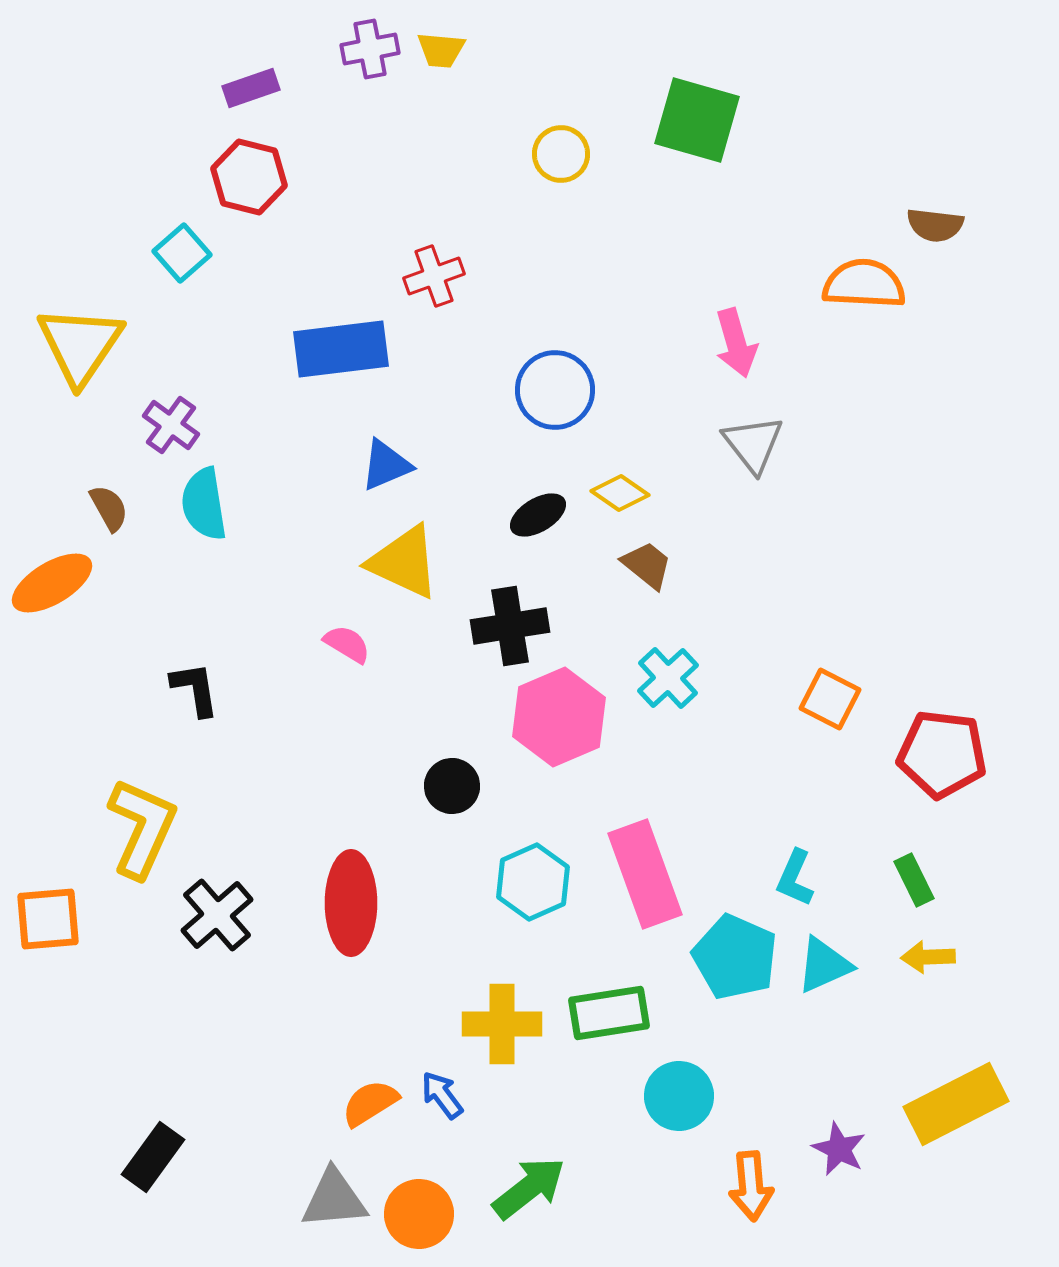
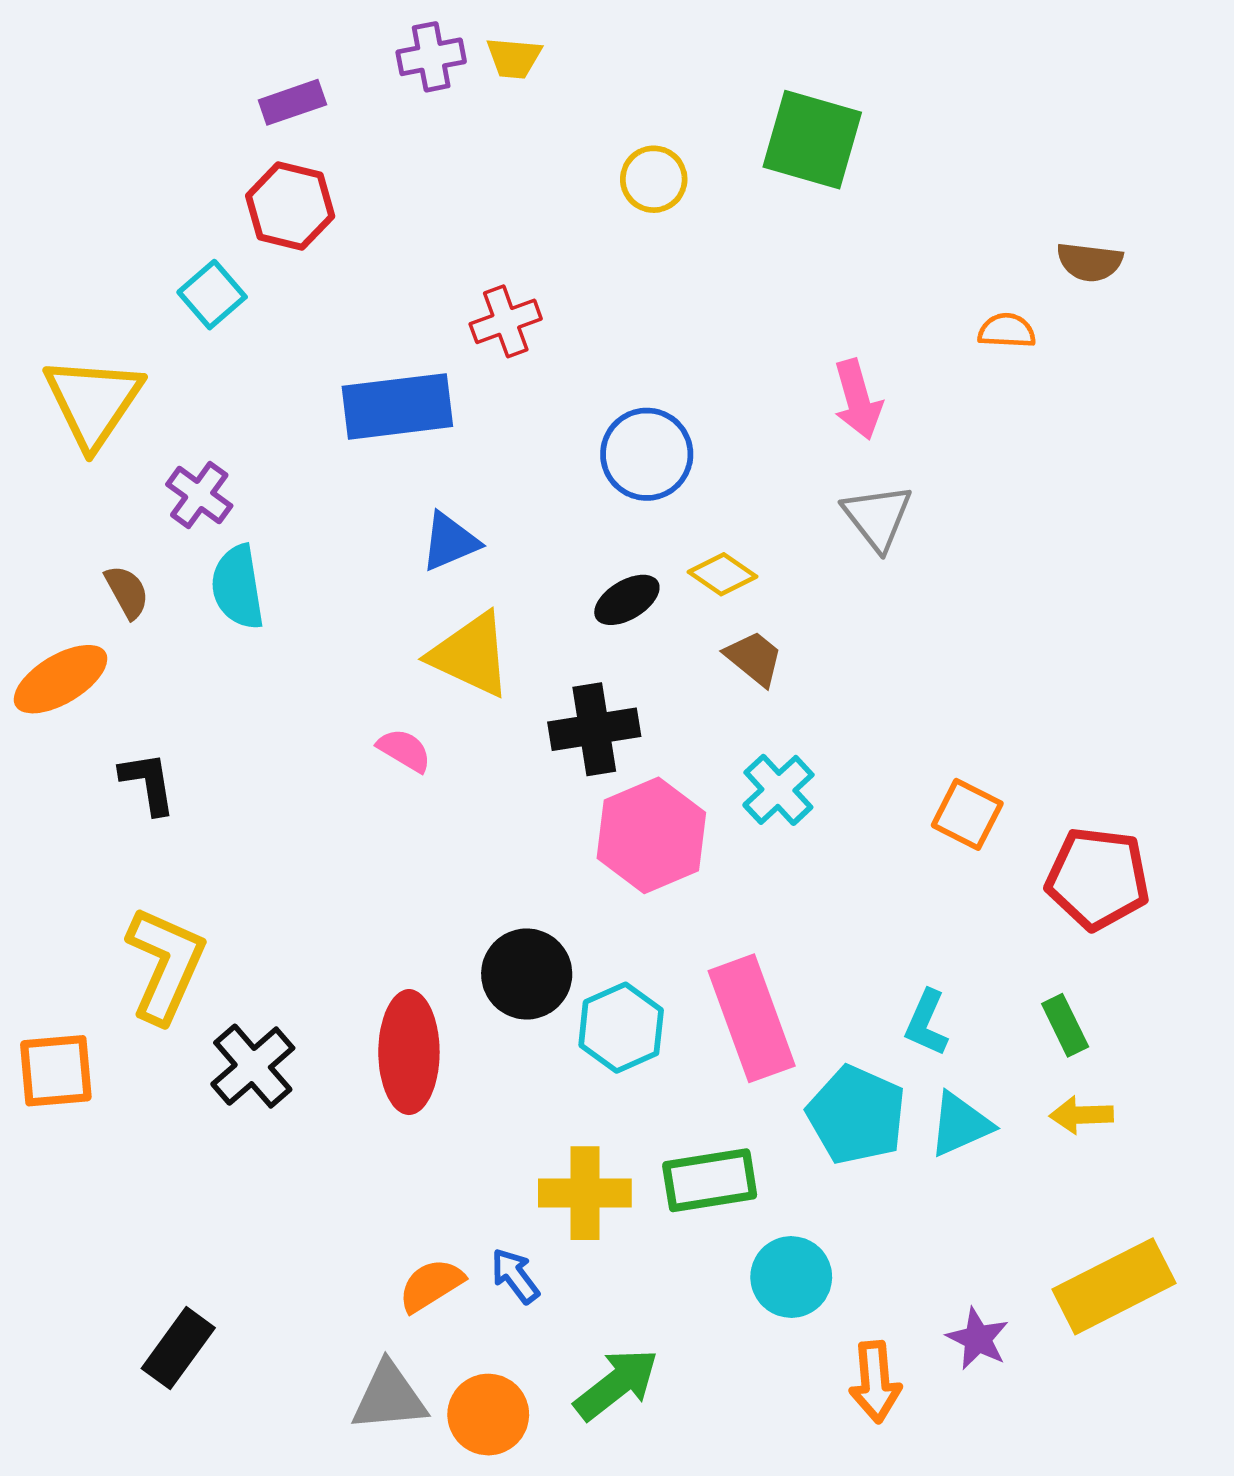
orange semicircle: (864, 284) -> (1007, 331), size x0.6
black L-shape: (195, 689) -> (148, 783), moved
black circle: (452, 786) -> (527, 974), moved, size x1.4

